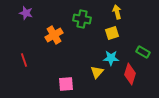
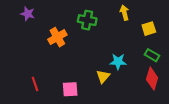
yellow square: (112, 33) -> (149, 29), moved
red line: (24, 60) -> (35, 84), moved
red diamond: (130, 74) -> (152, 79), moved

